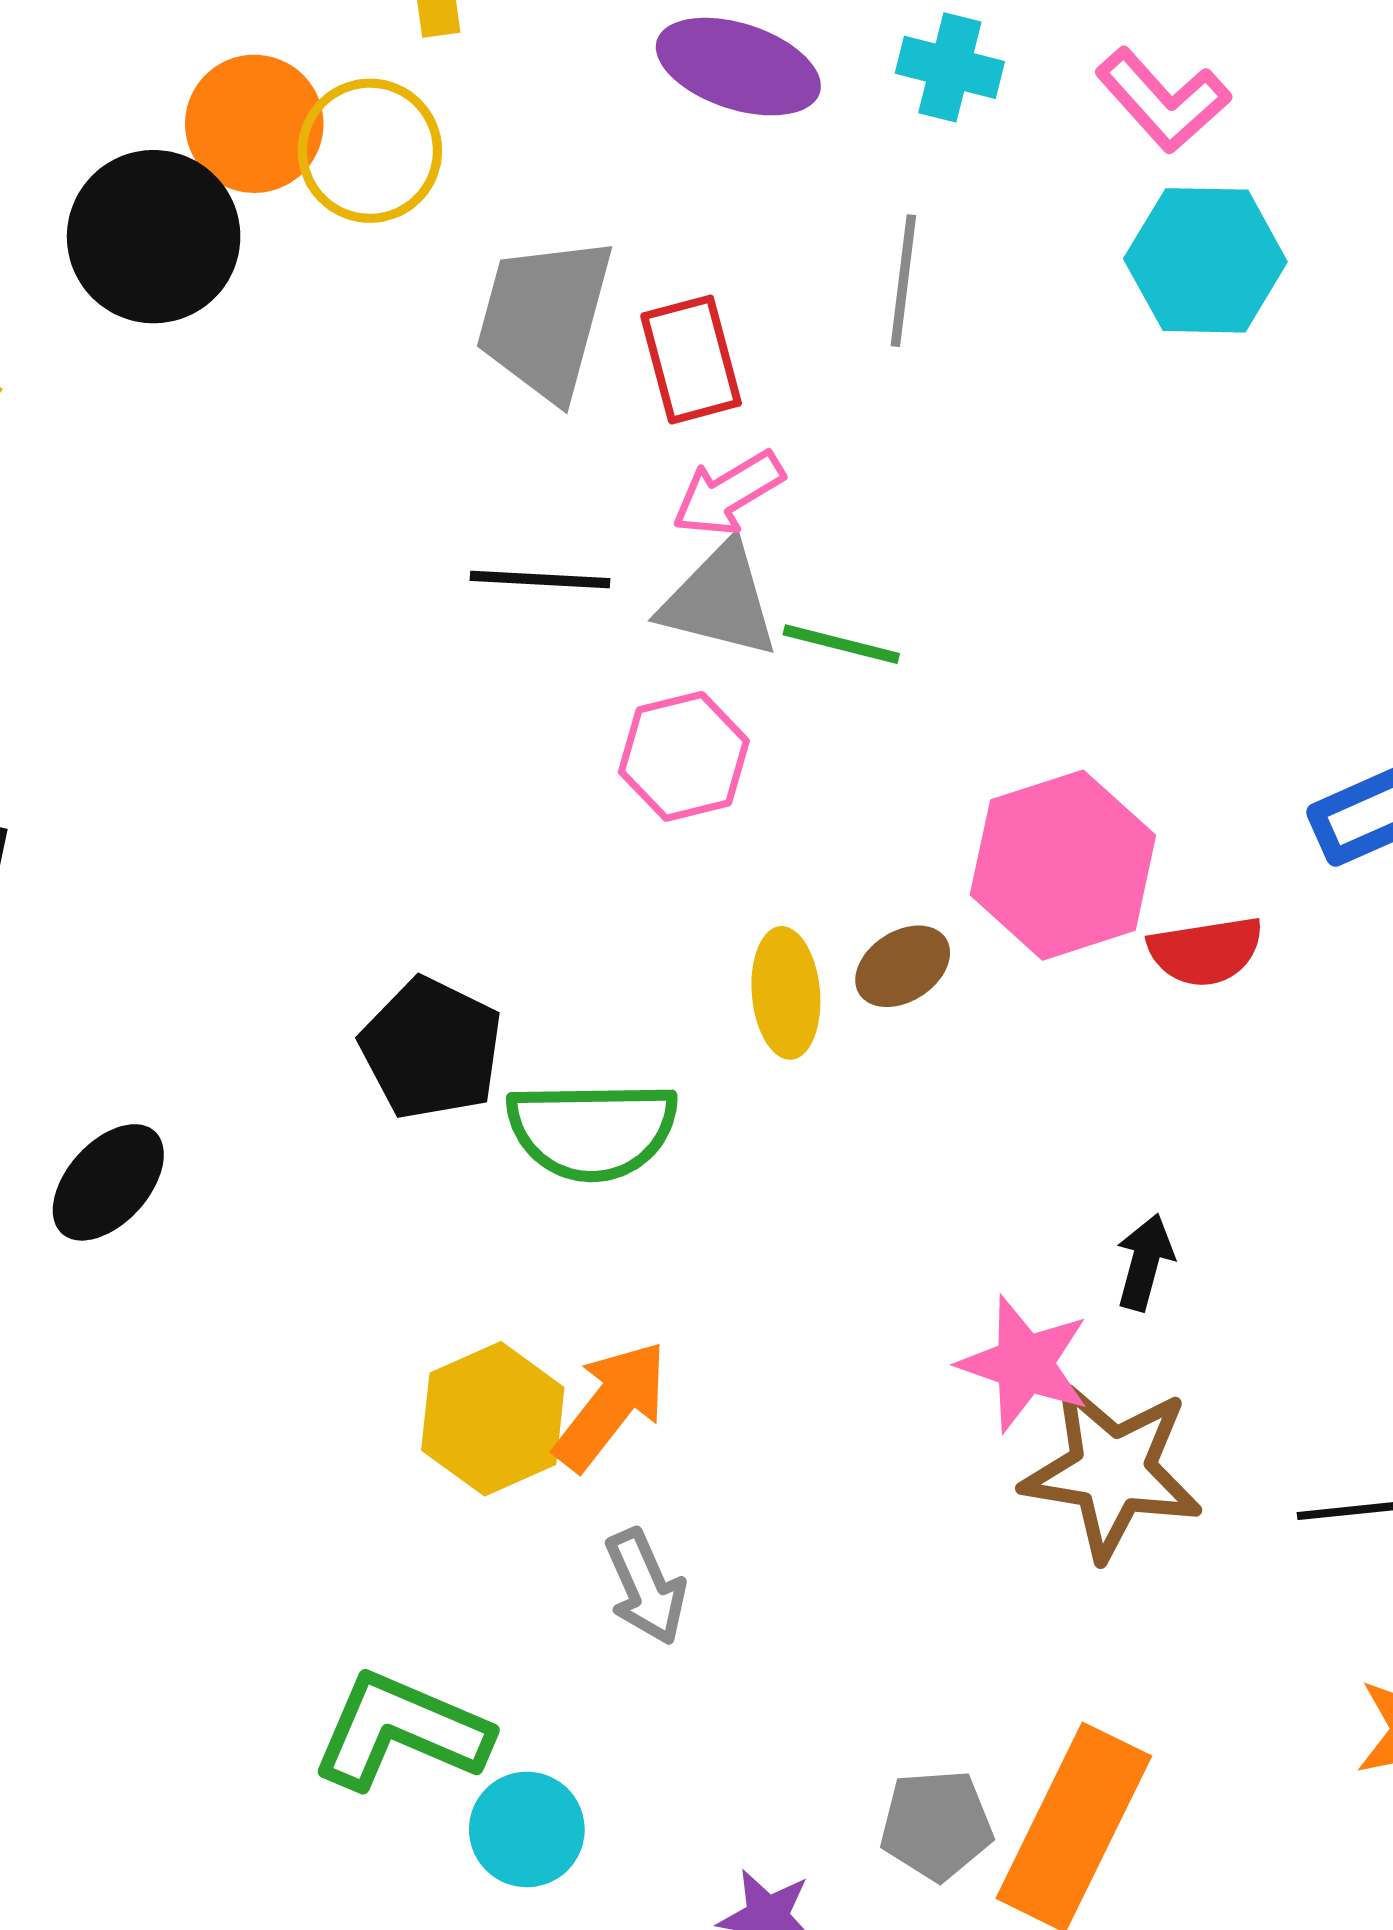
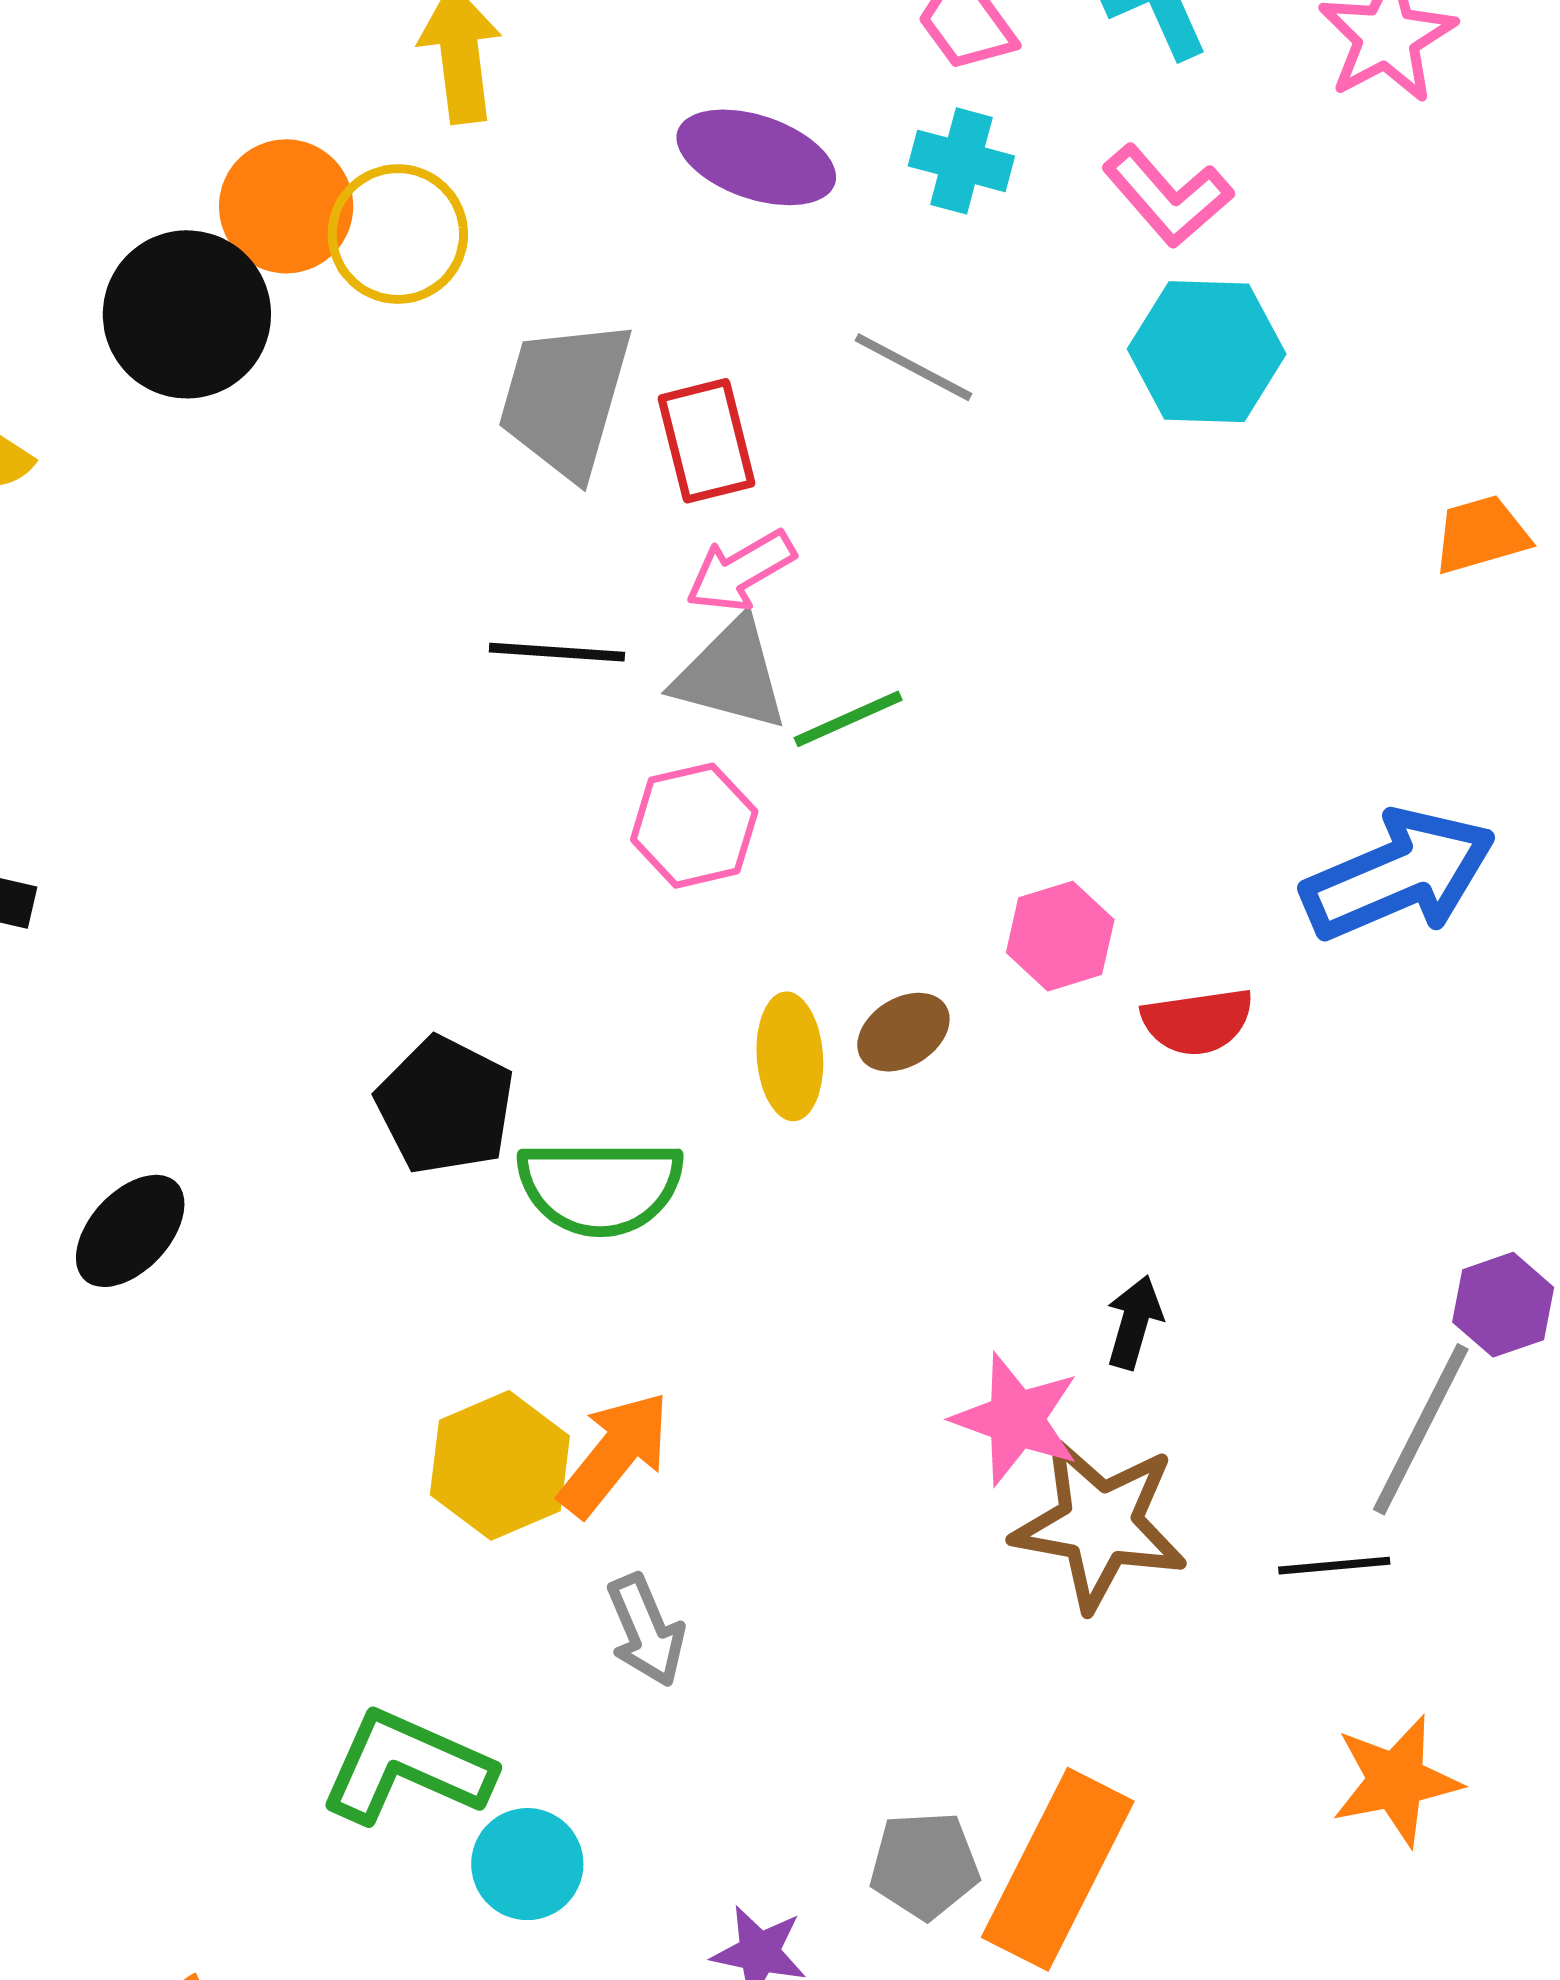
gray line: (903, 281) -> (913, 367), turned -70
green line: (841, 644) -> (848, 719), turned -39
pink hexagon: (1063, 865) -> (1060, 936), size x0.6

